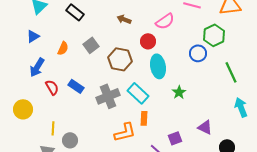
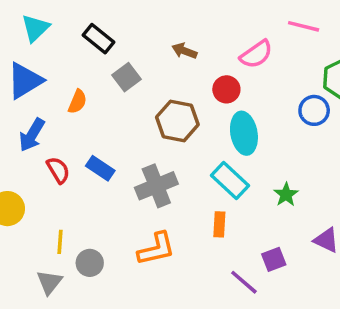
blue triangle: (33, 36) -> (25, 81), size x1.6
gray square: (91, 45) -> (127, 77), moved
green star: (179, 92) -> (286, 195), moved
cyan rectangle: (138, 93) -> (230, 181), moved
orange L-shape: (125, 132) -> (156, 249), moved

